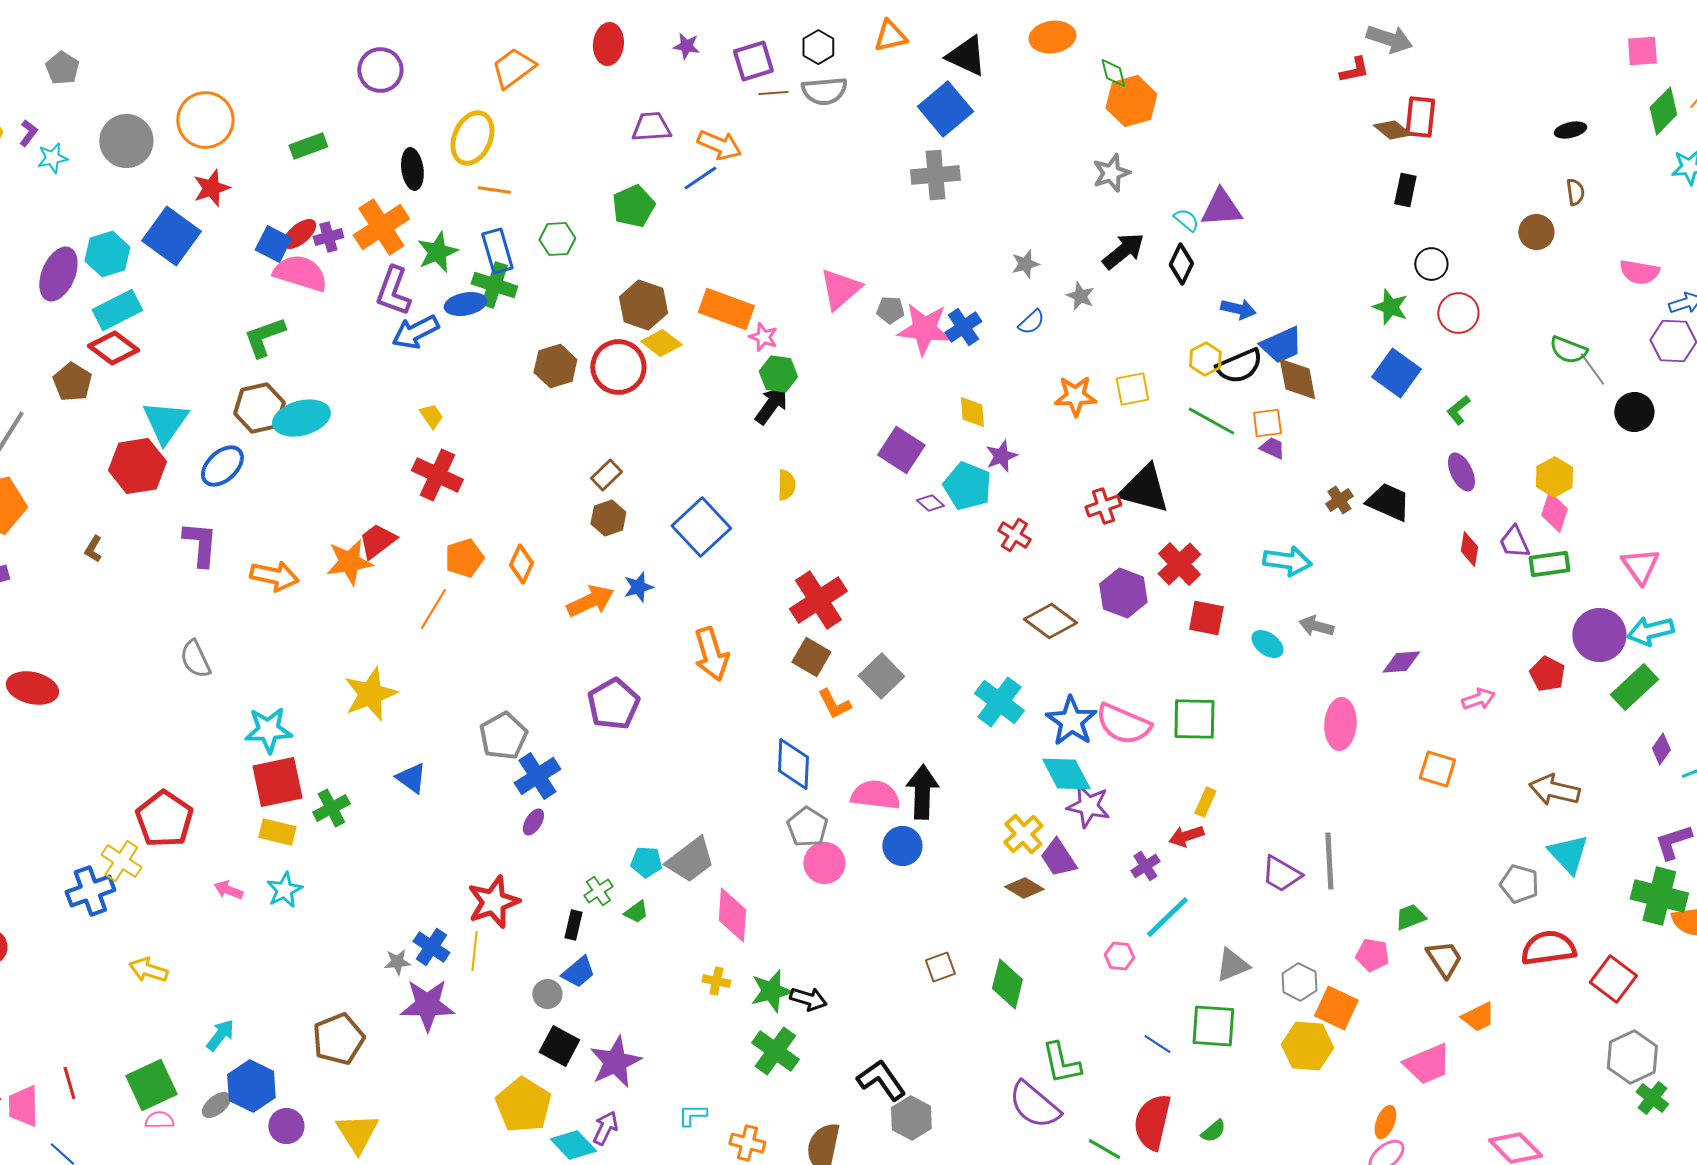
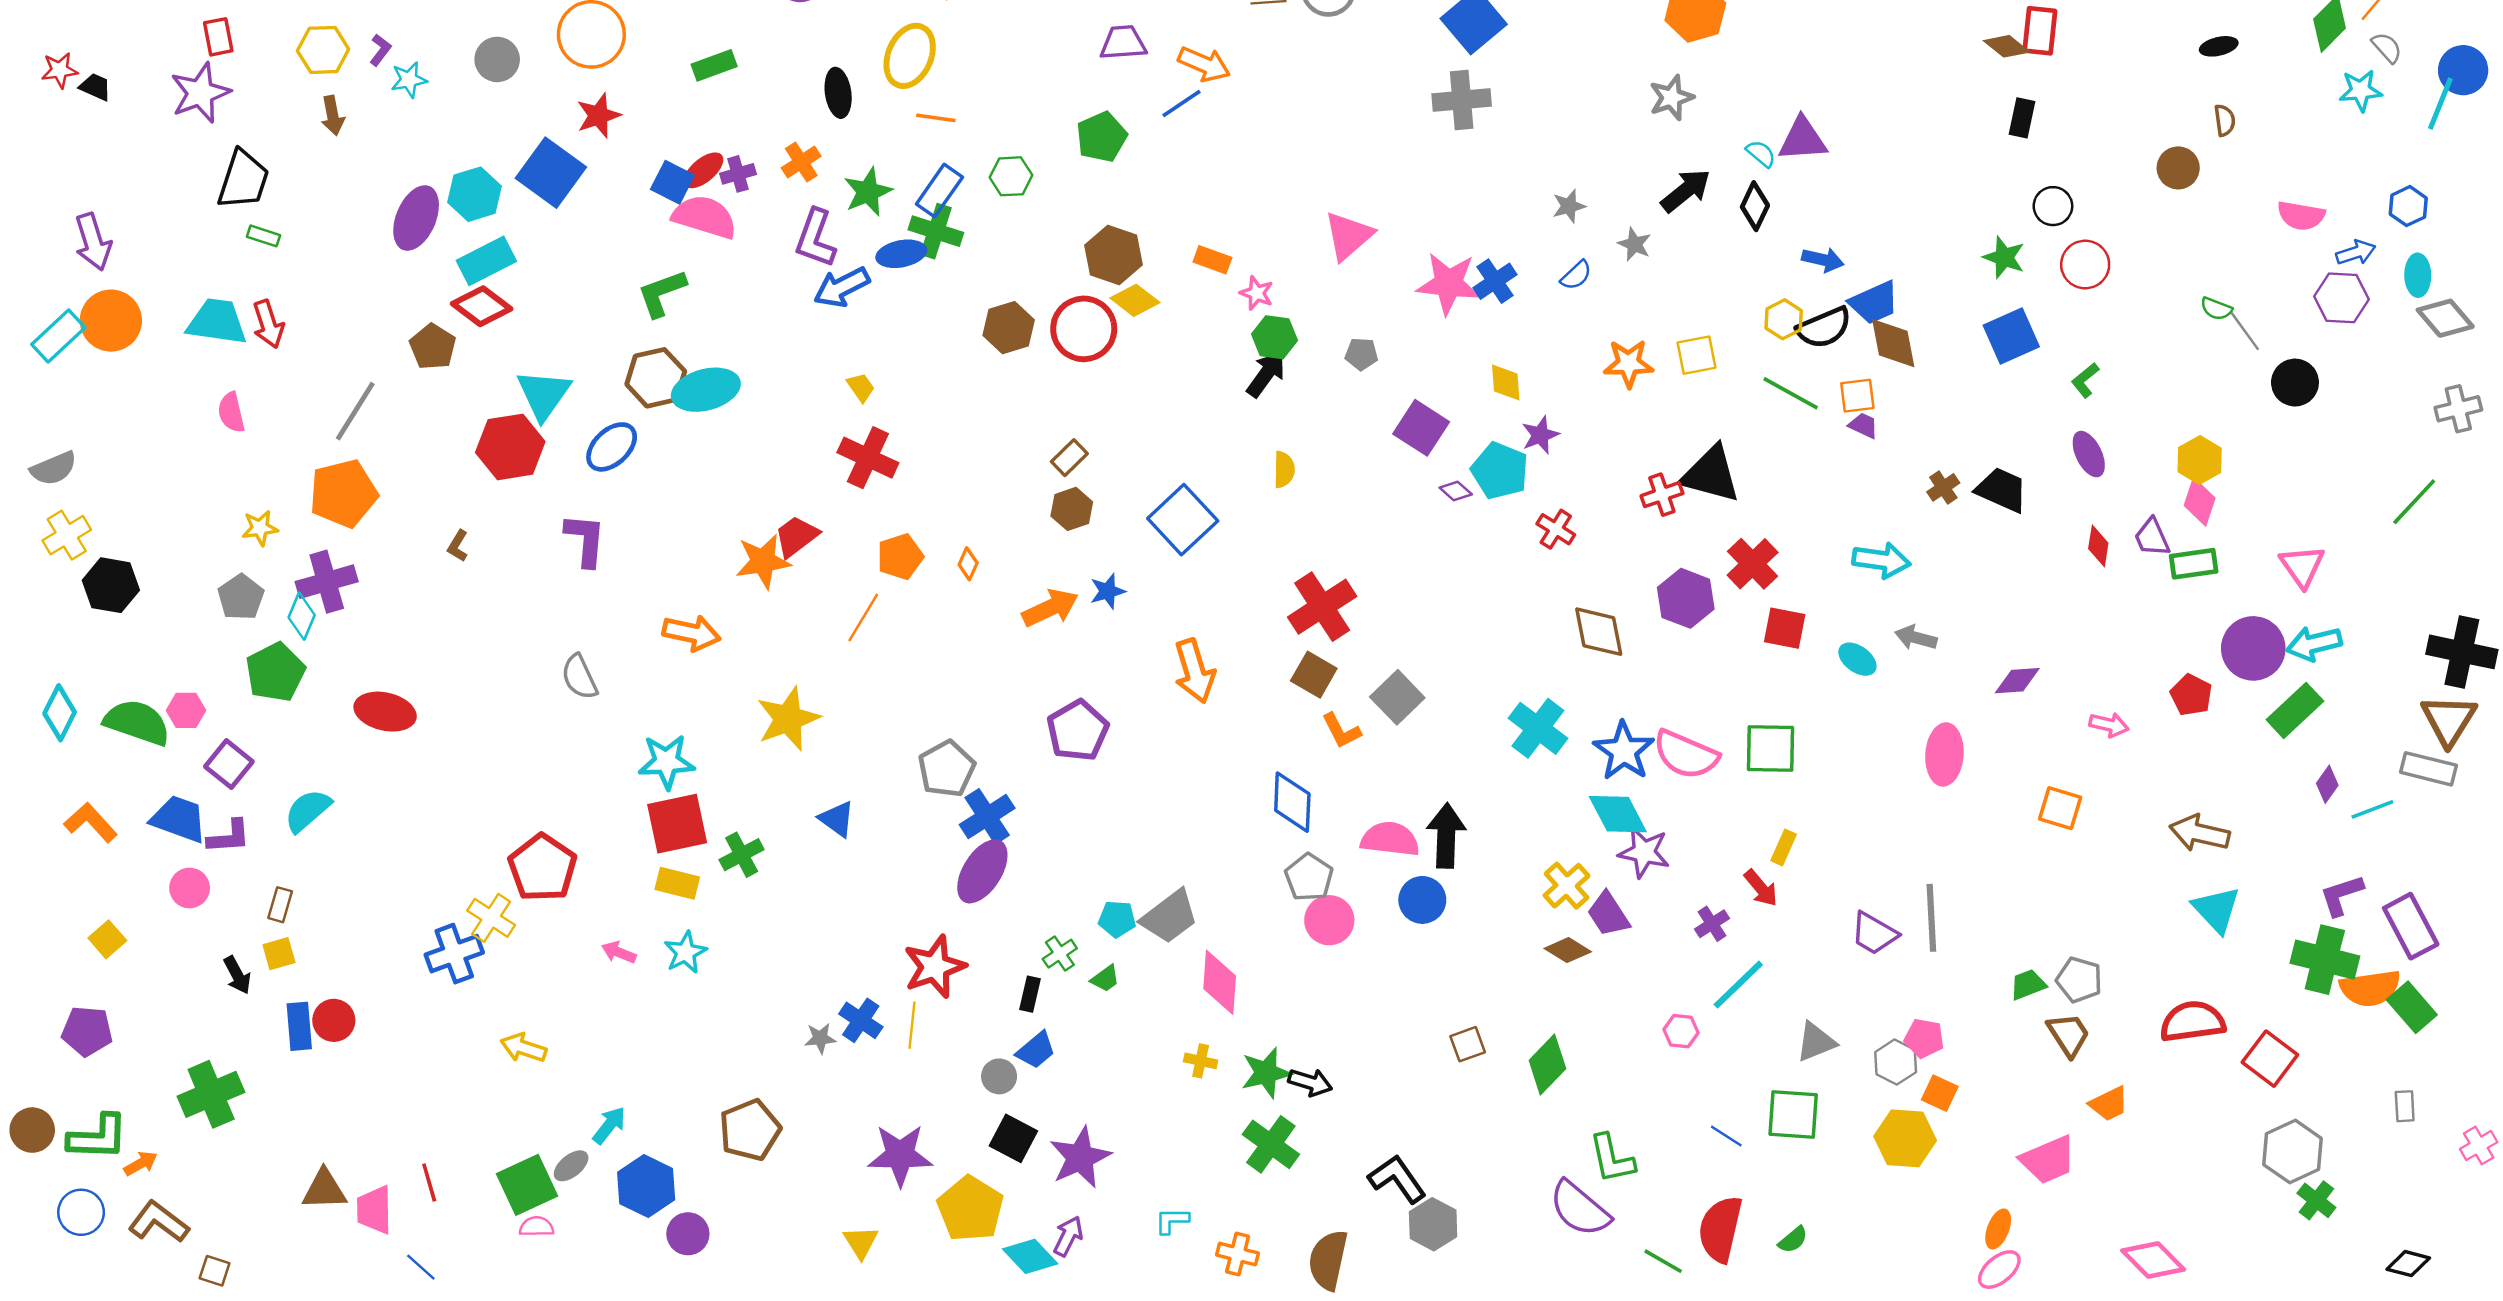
gray circle: (126, 141) -> (497, 59), size x0.7
orange cross: (381, 227) -> (801, 162), size x0.6
blue rectangle: (497, 251) -> (939, 191), turned 51
orange rectangle: (726, 309) -> (1212, 260), size x0.6
gray pentagon: (890, 310) -> (1361, 354), moved
green semicircle: (1568, 350) -> (2216, 309), size x0.7
blue square: (1396, 373) -> (2011, 336), turned 30
orange diamond: (521, 564) -> (968, 564), size x0.7
orange arrow: (274, 576) -> (691, 633), moved
brown diamond: (1050, 621) -> (1599, 632), turned 42
pink arrow: (1478, 699) -> (2109, 725), turned 32
purple ellipse: (533, 822) -> (982, 871), size x2.0
red arrow: (1186, 836) -> (1761, 888), turned -112
gray pentagon: (1519, 884) -> (2079, 980), moved
pink pentagon: (1372, 955) -> (1924, 1038), moved
green diamond: (1007, 984) -> (1547, 1064), turned 30
purple star: (427, 1005) -> (900, 1155), moved
orange square: (1336, 1008) -> (1940, 1093), size x0.7
gray ellipse: (216, 1105) -> (571, 1166), moved
yellow triangle: (357, 1133) -> (861, 1242), moved, size x0.7

